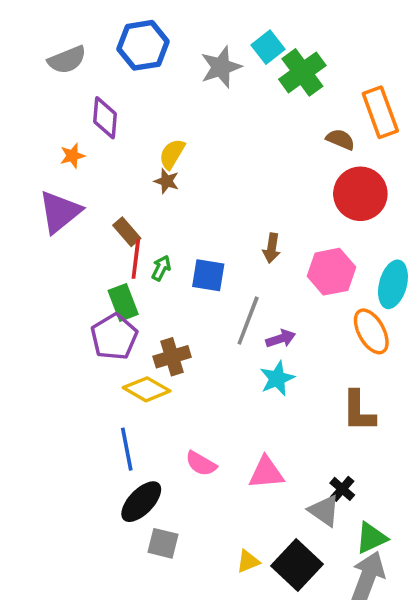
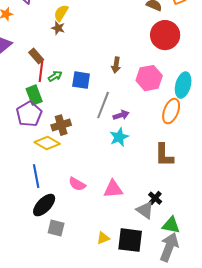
green arrow: (161, 268) -> (55, 76), turned 32
orange ellipse: (371, 331) -> (171, 111), turned 50
green triangle: (371, 538) -> (171, 225), turned 36
black square: (297, 565) -> (130, 240), turned -36

